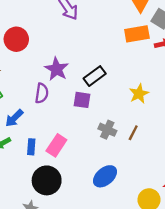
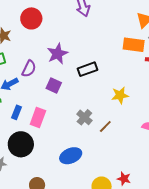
purple semicircle: (42, 93) -> (29, 69), moved
purple square: (82, 100) -> (54, 85), moved
pink rectangle: (56, 145) -> (38, 118), turned -30

